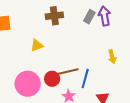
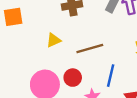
brown line: (67, 72) -> (90, 48), moved

